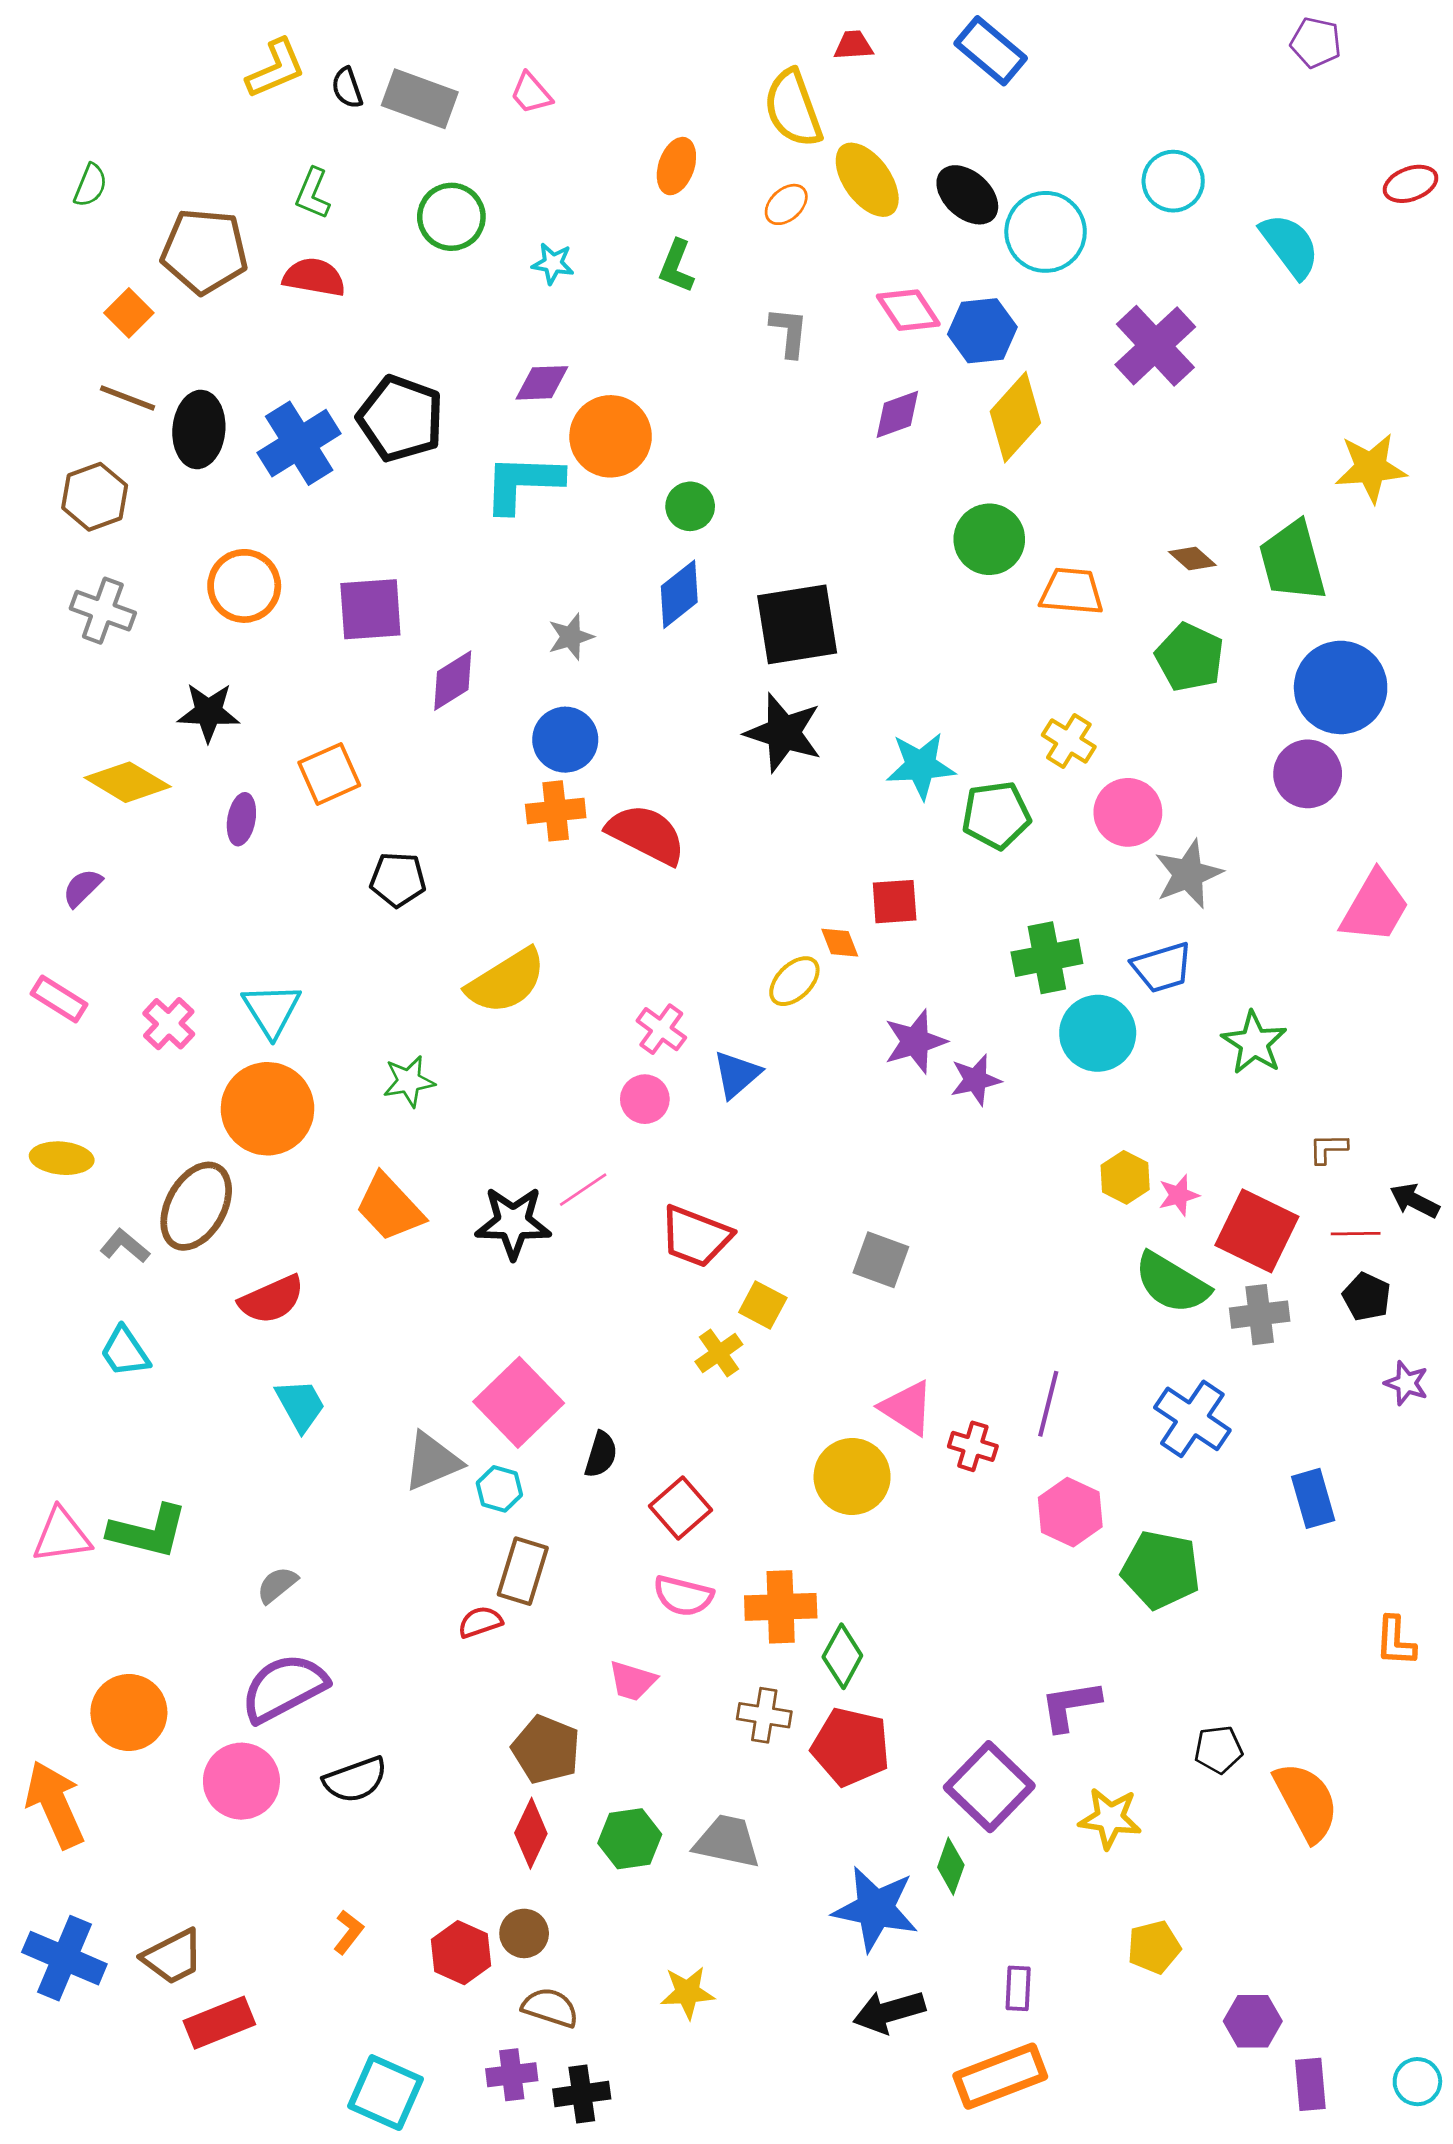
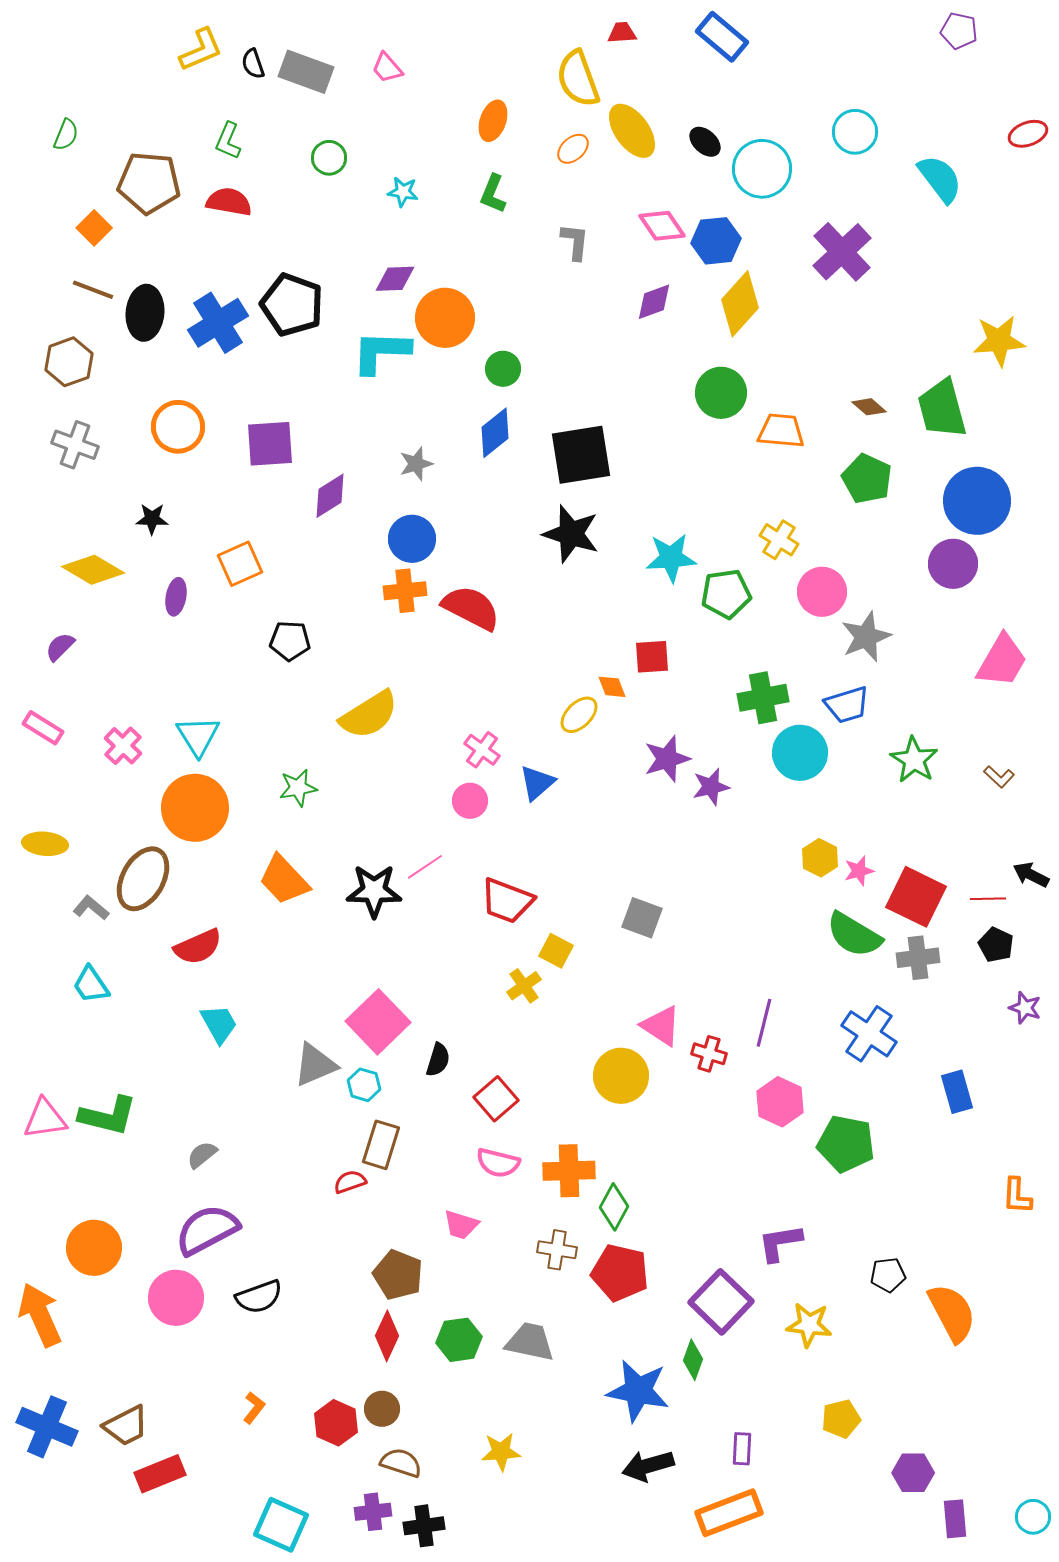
black ellipse: (967, 195) -> (705, 142), size x0.7
green circle: (451, 217) -> (329, 158), size x0.7
black star: (208, 712) -> (152, 519), size x0.7
brown L-shape: (1328, 1149) -> (999, 777), moved, turned -136

